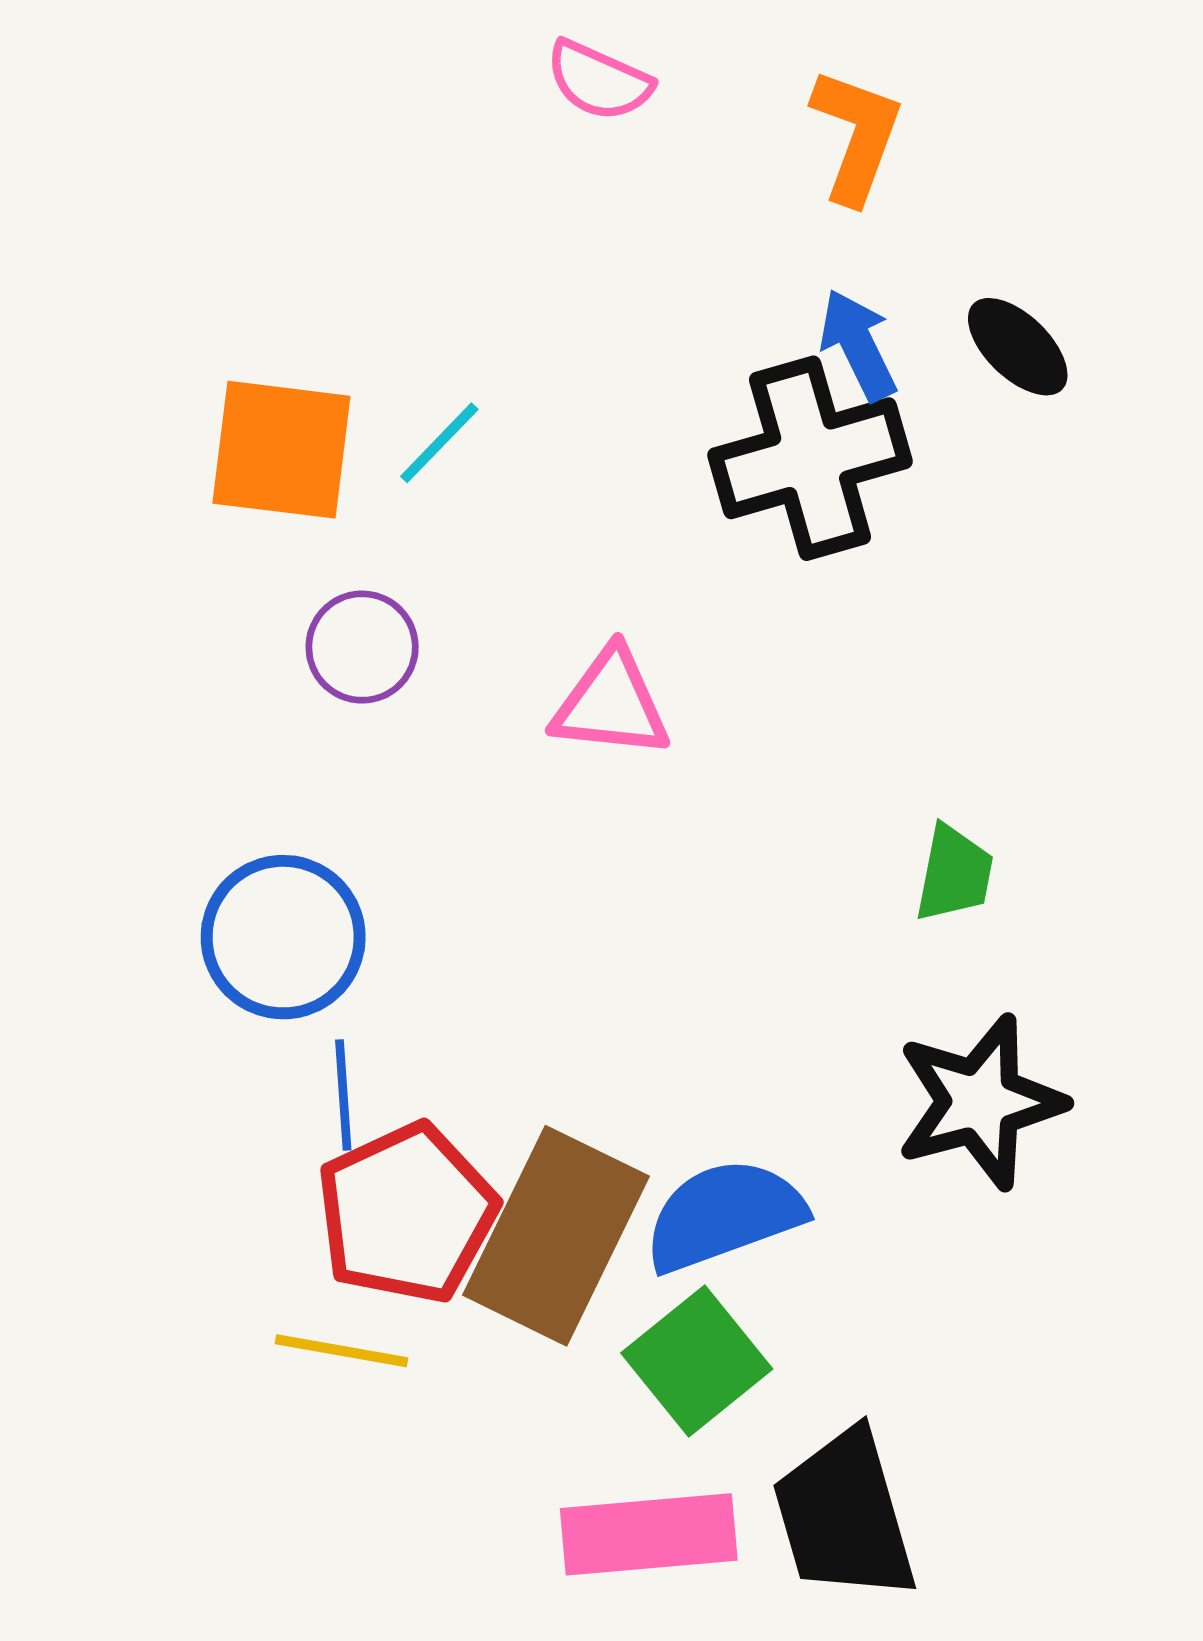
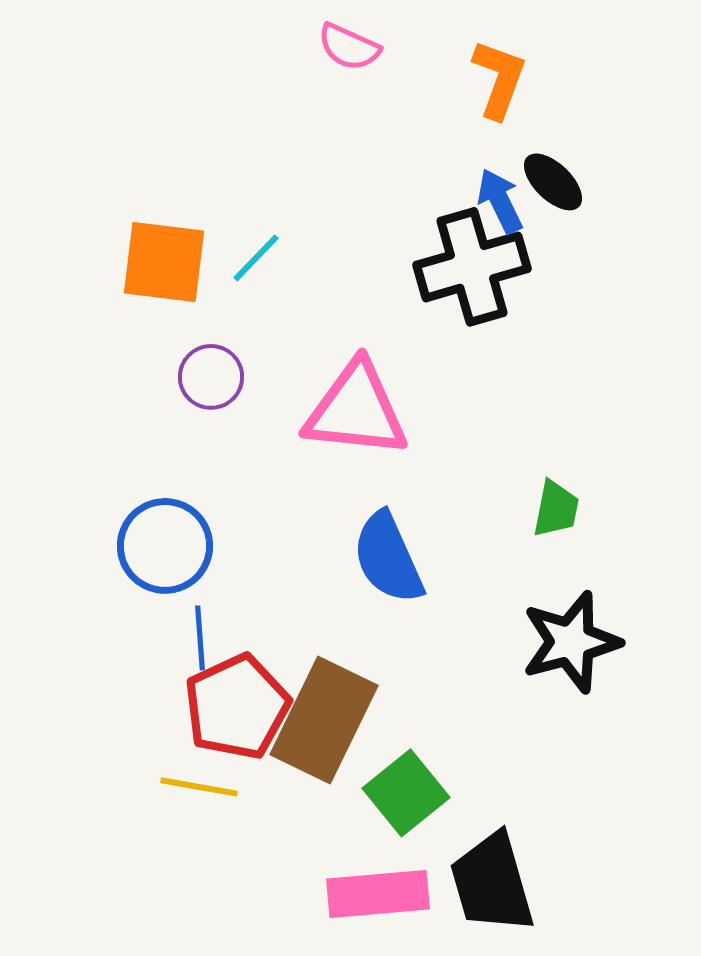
black ellipse: (1018, 347) -> (553, 182), moved
pink triangle: (611, 704) -> (356, 410), size x1.5
blue semicircle: (724, 1215) -> (388, 558), moved, turned -94

